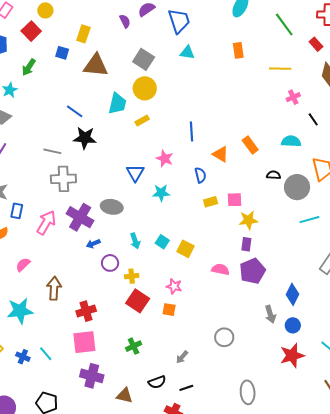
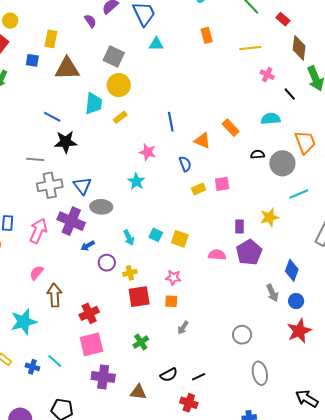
pink cross: (293, 97) -> (267, 75), turned -32
blue triangle: (135, 173) -> (82, 186), moved
cyan star: (161, 193) -> (136, 181), moved, turned -30
yellow star: (248, 220) -> (269, 217), moved
pink semicircle: (23, 265) -> (36, 273), moved
red square: (138, 301) -> (139, 297), turned -35
gray circle: (224, 337) -> (242, 335), moved
gray arrow: (182, 357) -> (183, 328), moved

